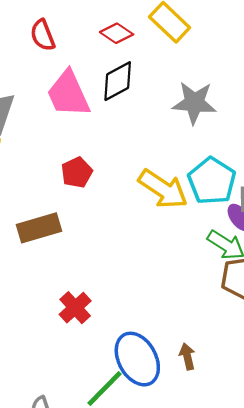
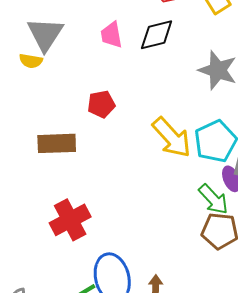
pink trapezoid: (68, 94) -> (111, 35), size x0.6
red cross: (75, 308) -> (70, 220), size x1.4

